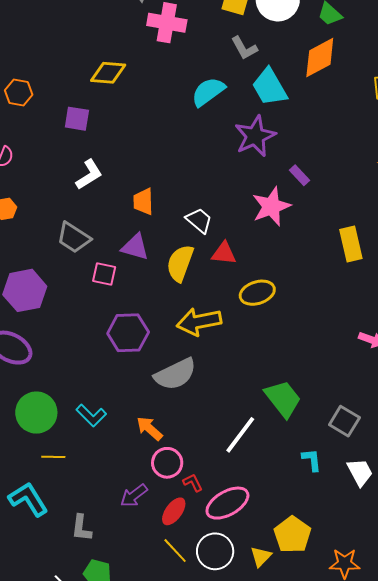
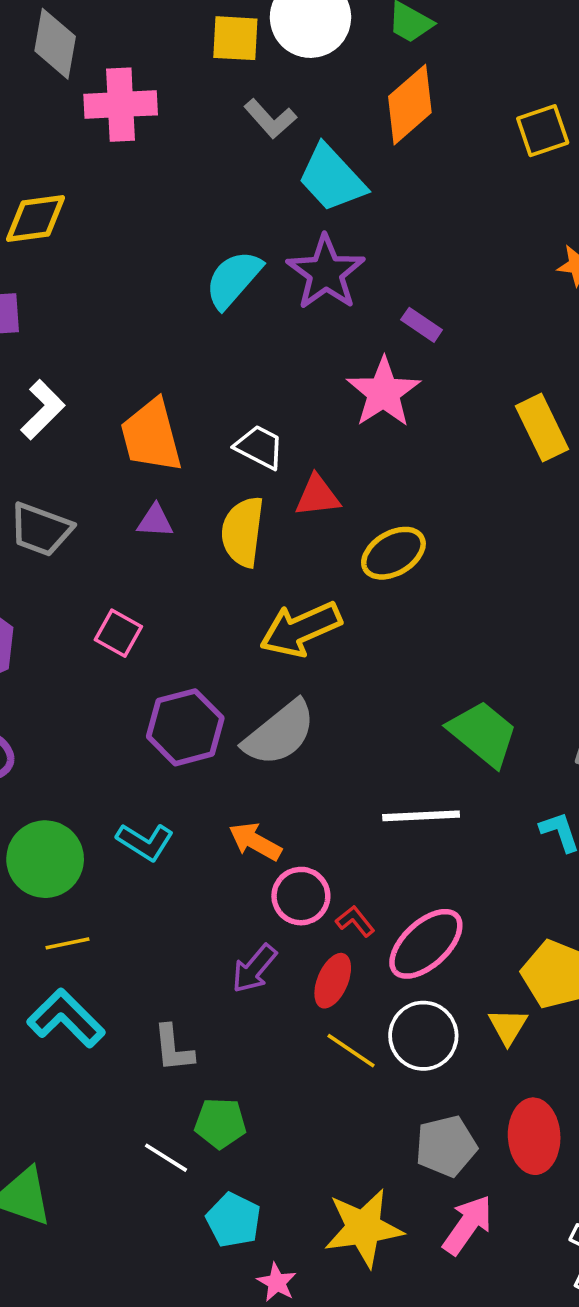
cyan semicircle: (208, 92) -> (233, 279), moved
orange trapezoid: (143, 201) -> (151, 436), size x1.5
purple triangle: (135, 247) -> (155, 521), size x0.7
pink square: (104, 274) -> (118, 633), moved, turned 30
purple hexagon: (128, 333) -> (185, 727), moved
white line: (240, 435) -> (421, 816), turned 63
yellow line: (53, 457) -> (67, 943), moved

